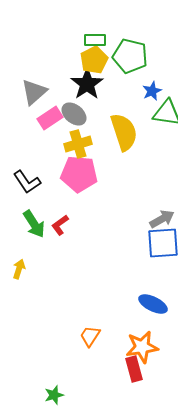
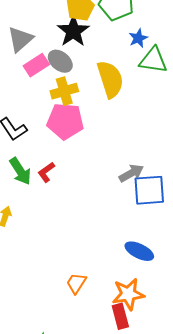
gray arrow: (162, 219) -> (131, 173), moved

